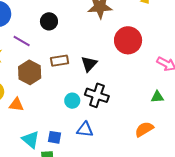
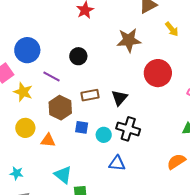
blue square: (55, 137) -> (82, 127), moved

